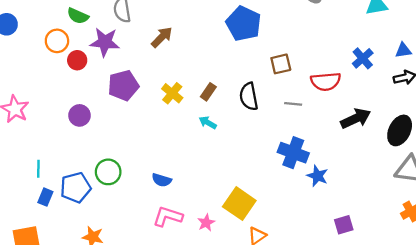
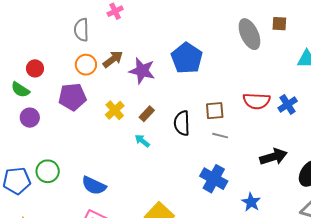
green semicircle: (78, 16) -> (20, 90), moved
orange circle: (57, 41) -> (86, 65), moved
purple star: (105, 42) -> (142, 71), moved
brown square: (281, 64) -> (215, 111), moved
red semicircle: (326, 81) -> (257, 101), moved
blue star: (318, 176) -> (251, 202), moved
blue semicircle: (162, 180) -> (94, 186), size x1.4

